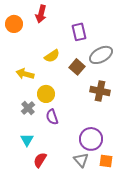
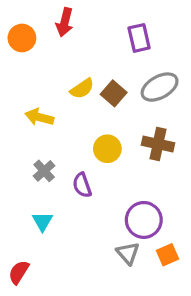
purple rectangle: (79, 32) -> (139, 38), moved
brown square: (77, 67) -> (114, 93), moved
yellow circle: (46, 94) -> (107, 149), moved
red semicircle: (40, 160) -> (19, 272), moved
orange square: (106, 161) -> (167, 255), turned -32

